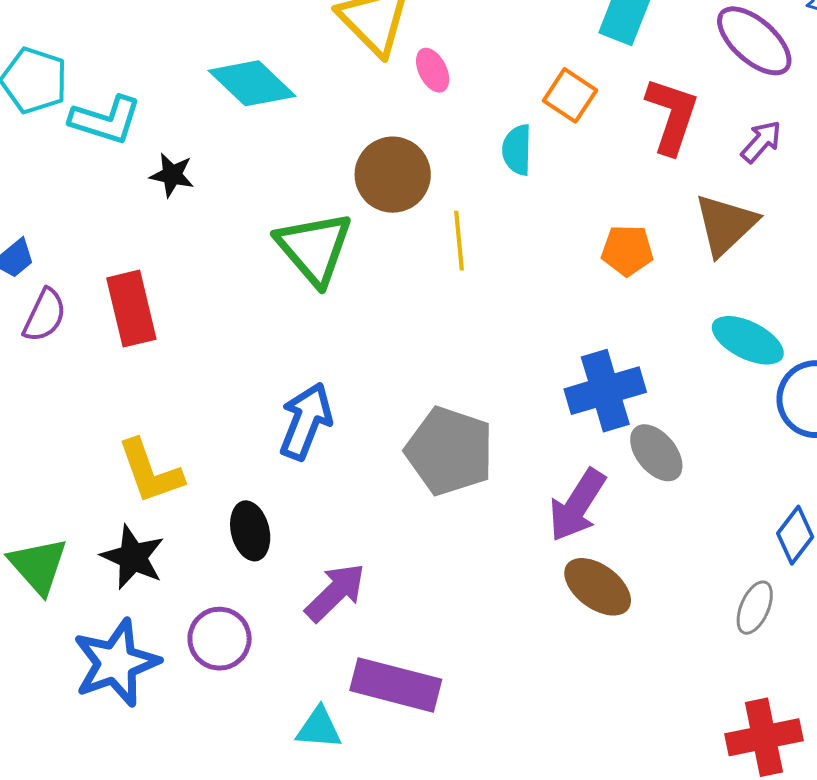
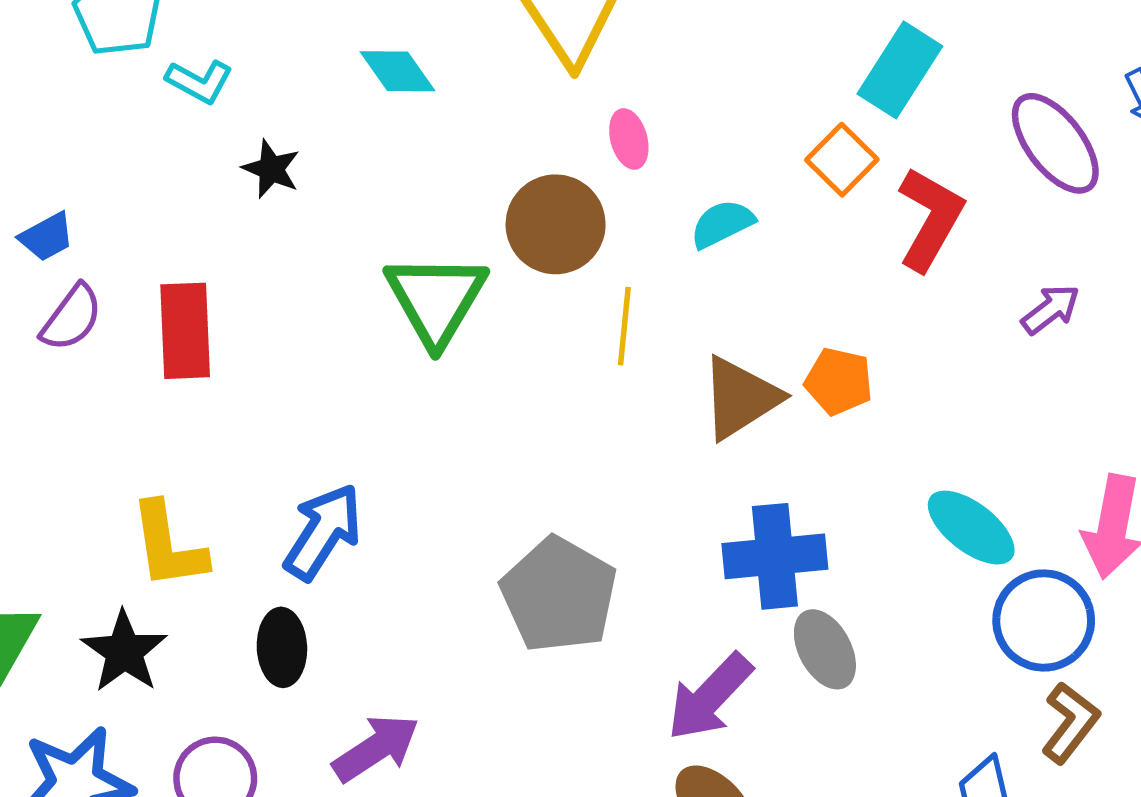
pink ellipse: (433, 70) -> (629, 139), moved
cyan diamond: (252, 83) -> (398, 71), size x0.7
orange square: (570, 95) -> (842, 160), moved
cyan L-shape: (105, 120) -> (199, 81), size x0.7
purple arrow: (761, 142) -> (1051, 309), moved
cyan semicircle: (517, 150) -> (722, 224), turned 51
brown triangle: (726, 225) -> (740, 398), moved
blue arrow: (306, 421) -> (323, 532), moved

